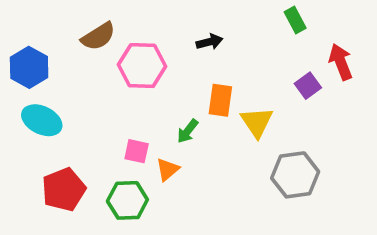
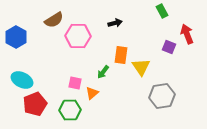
purple square: (308, 86) -> (169, 47), turned -32
cyan ellipse: (42, 120) -> (22, 80), moved

